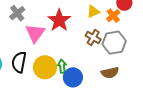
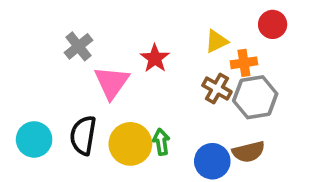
orange cross: (113, 16) -> (244, 63), moved, turned 32
red star: (59, 20) -> (155, 58), size x0.7
blue circle: (73, 77) -> (212, 161), moved

